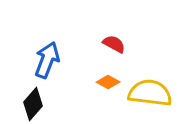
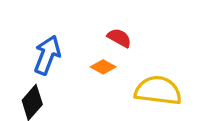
orange diamond: (108, 82) -> (103, 67), moved

